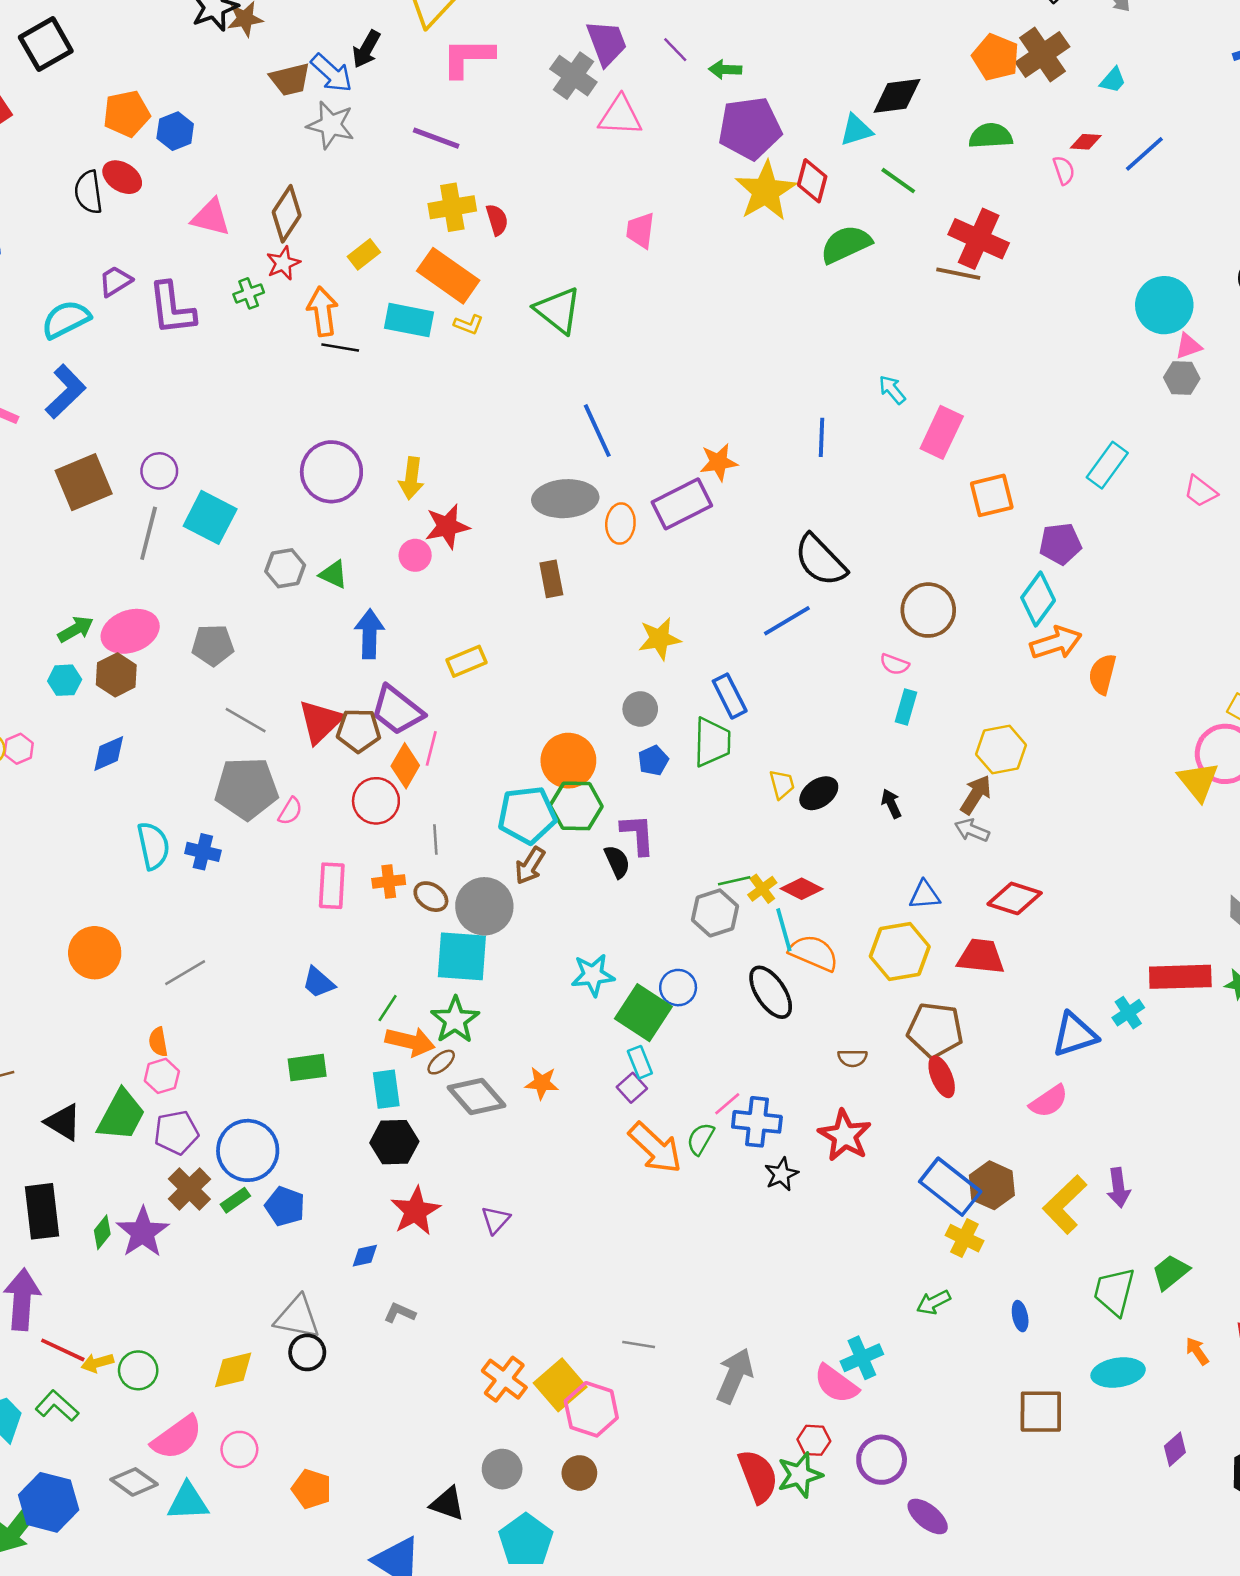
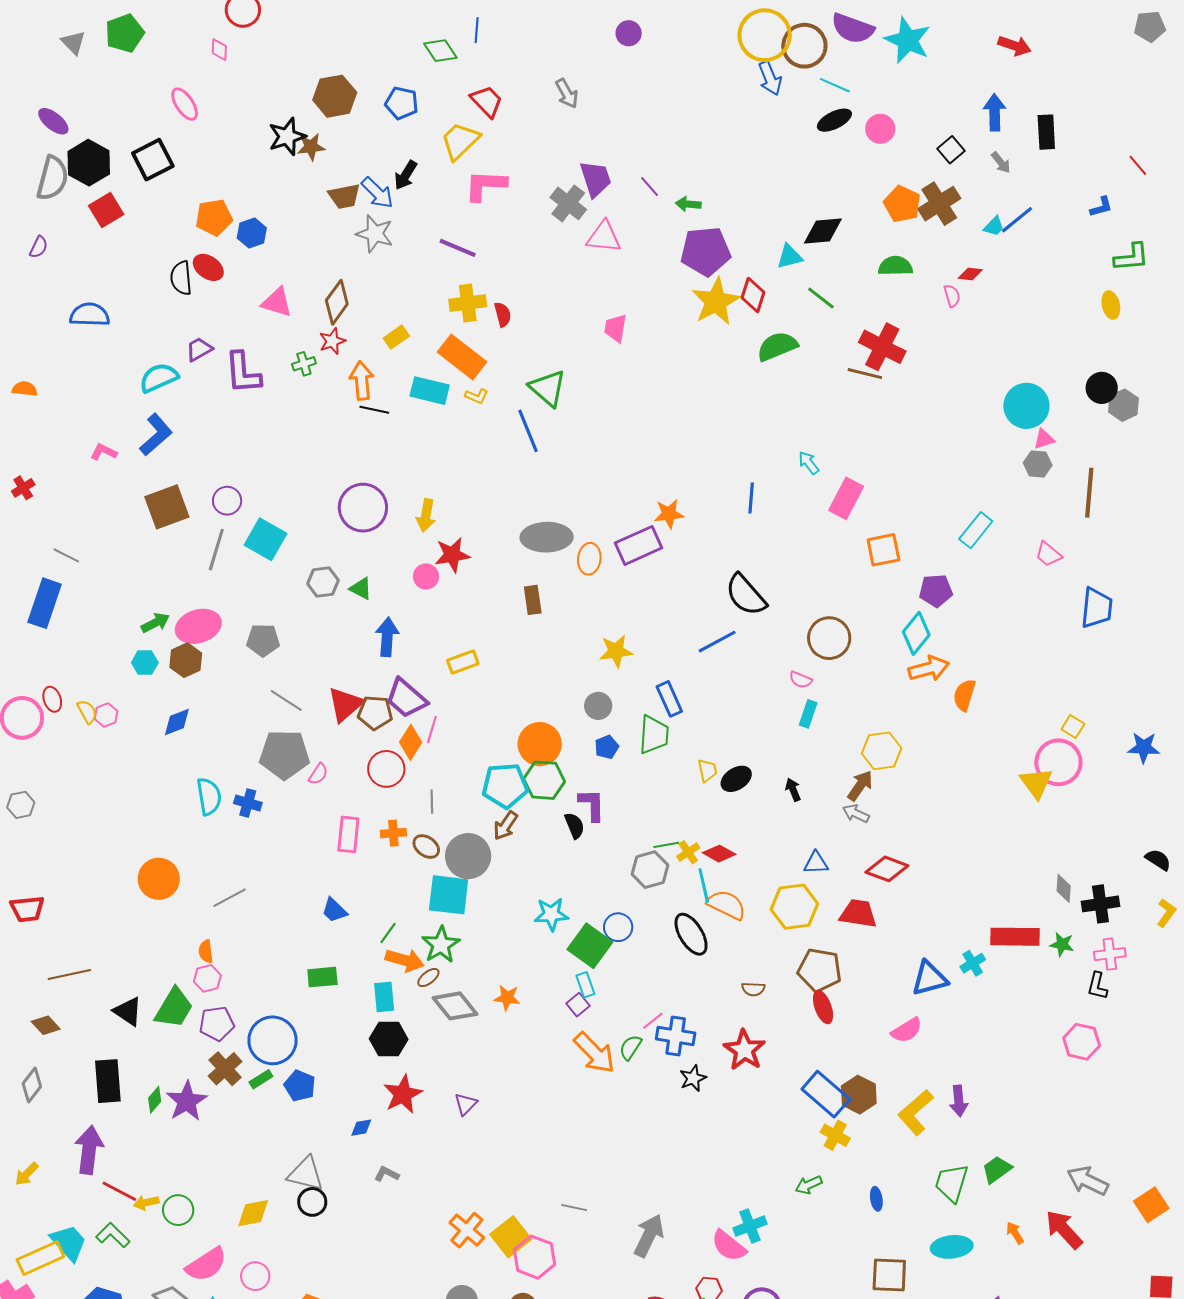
blue line: (1144, 154) -> (1017, 220), moved
blue line: (597, 431) -> (528, 431), moved

